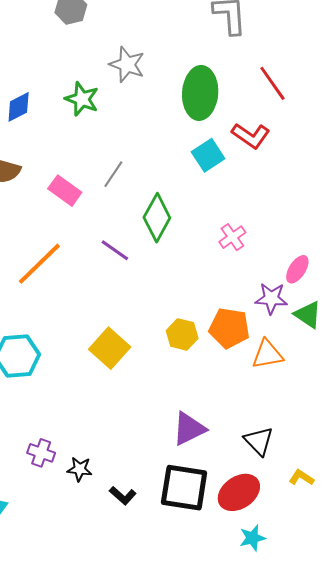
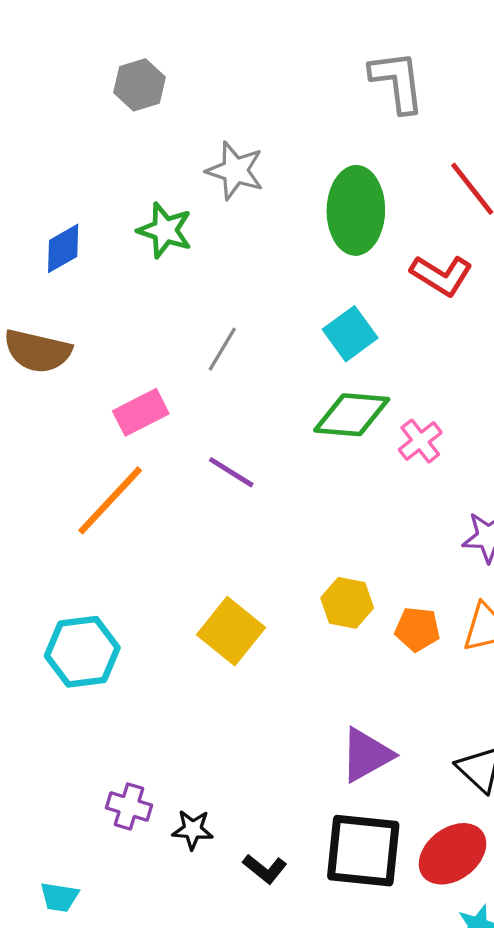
cyan square: (208, 155) -> (350, 334), moved
pink rectangle: (65, 191) -> (141, 412), moved, turned -60
green diamond: (157, 218) -> (352, 415), moved, turned 69
orange pentagon: (229, 328) -> (417, 629), moved, size x0.7

